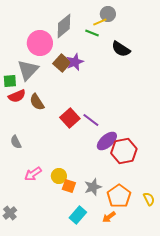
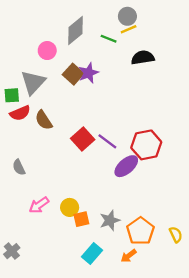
yellow line: (100, 22) -> (129, 29), moved
pink circle: (40, 43) -> (47, 51), size x0.6
black semicircle: (121, 49) -> (143, 58), turned 138
red hexagon: (124, 151) -> (146, 145), moved
orange square: (69, 186) -> (81, 219), turned -32

